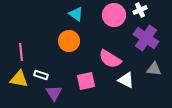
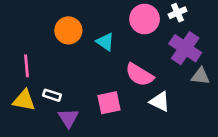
cyan triangle: (76, 14) -> (105, 42), moved
orange circle: (69, 41) -> (68, 30), moved
gray triangle: (154, 69) -> (200, 76), moved

